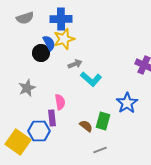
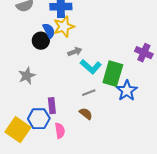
pink semicircle: (60, 102) -> (60, 131), moved
green rectangle: (103, 121) -> (113, 74), moved, size x1.4
gray line: (100, 150) -> (89, 93), moved

